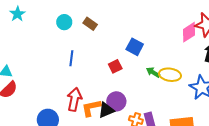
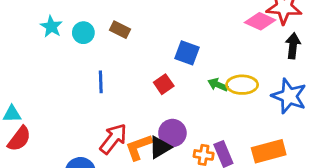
cyan star: (17, 14) -> (51, 27), moved
pink diamond: (189, 32) -> (260, 21), turned 65
red arrow: (74, 99) -> (113, 139), turned 35

